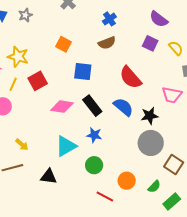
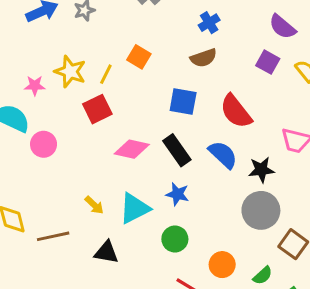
blue square: (83, 72) -> (183, 101), moved
yellow line: (13, 84) -> (106, 74), moved
yellow arrow: (22, 145) -> (94, 205), moved

